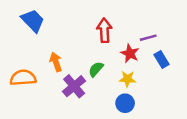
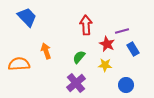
purple cross: (74, 86) -> (76, 83), moved
blue circle: (125, 103) -> (126, 85), moved

